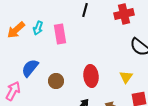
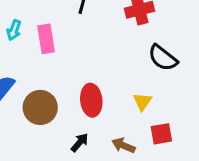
brown circle: (56, 81) -> (40, 107), size x1.5

